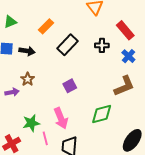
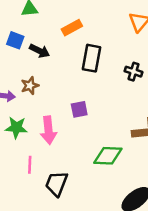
black rectangle: (68, 45) -> (92, 58), turned -50
pink arrow: (61, 118) -> (48, 130), moved
green star: (31, 123) -> (16, 128), moved

